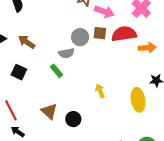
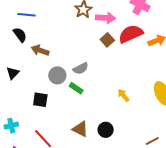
brown square: (100, 33) -> (107, 40), turned -32
gray circle: (80, 37) -> (57, 75), moved
brown arrow: (27, 42) -> (40, 50), moved

